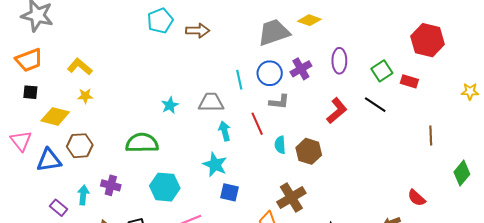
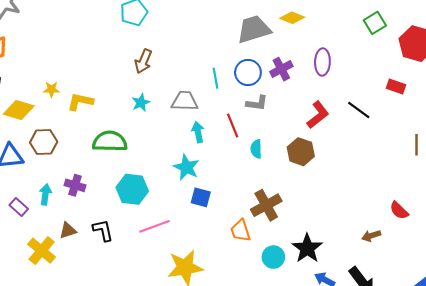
brown arrow: (198, 31) -> (143, 61), moved, turned 110
yellow L-shape: (80, 67) -> (80, 102), moved, turned -30
green square: (382, 71) -> (375, 23), moved
brown hexagon: (309, 151) -> (301, 152), moved

